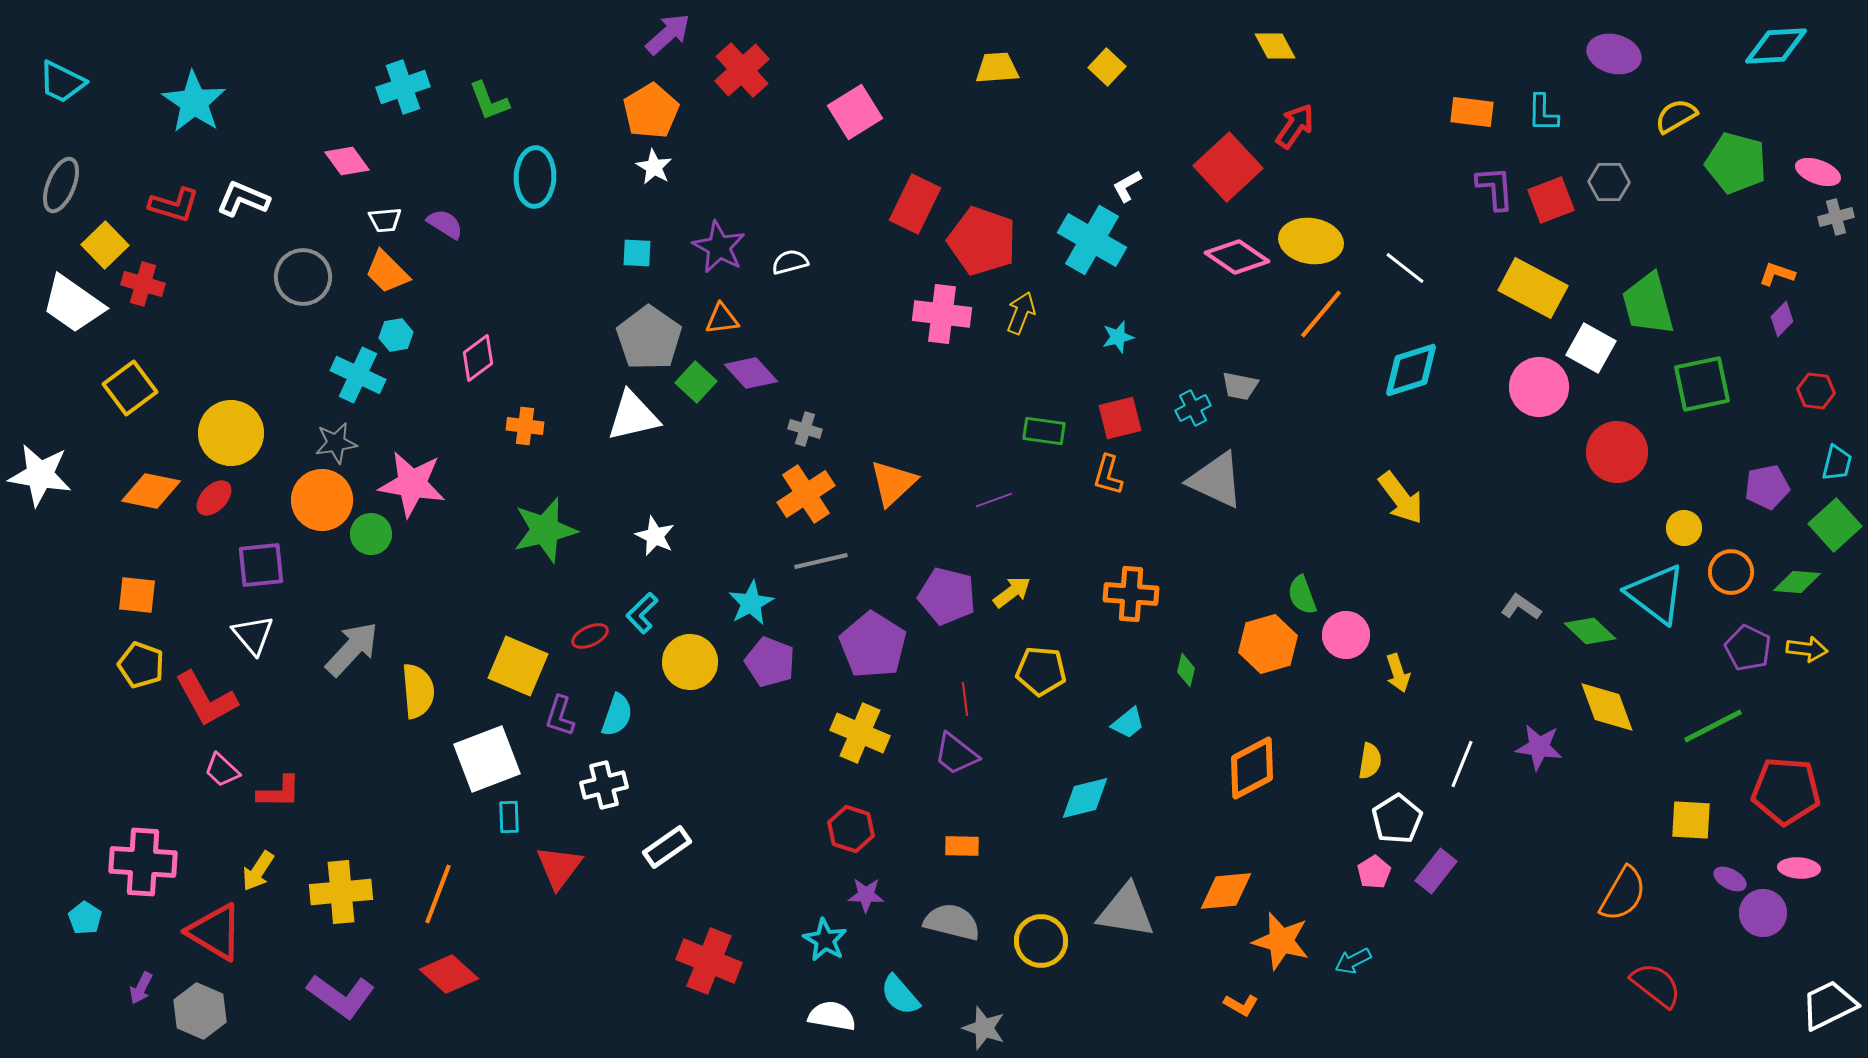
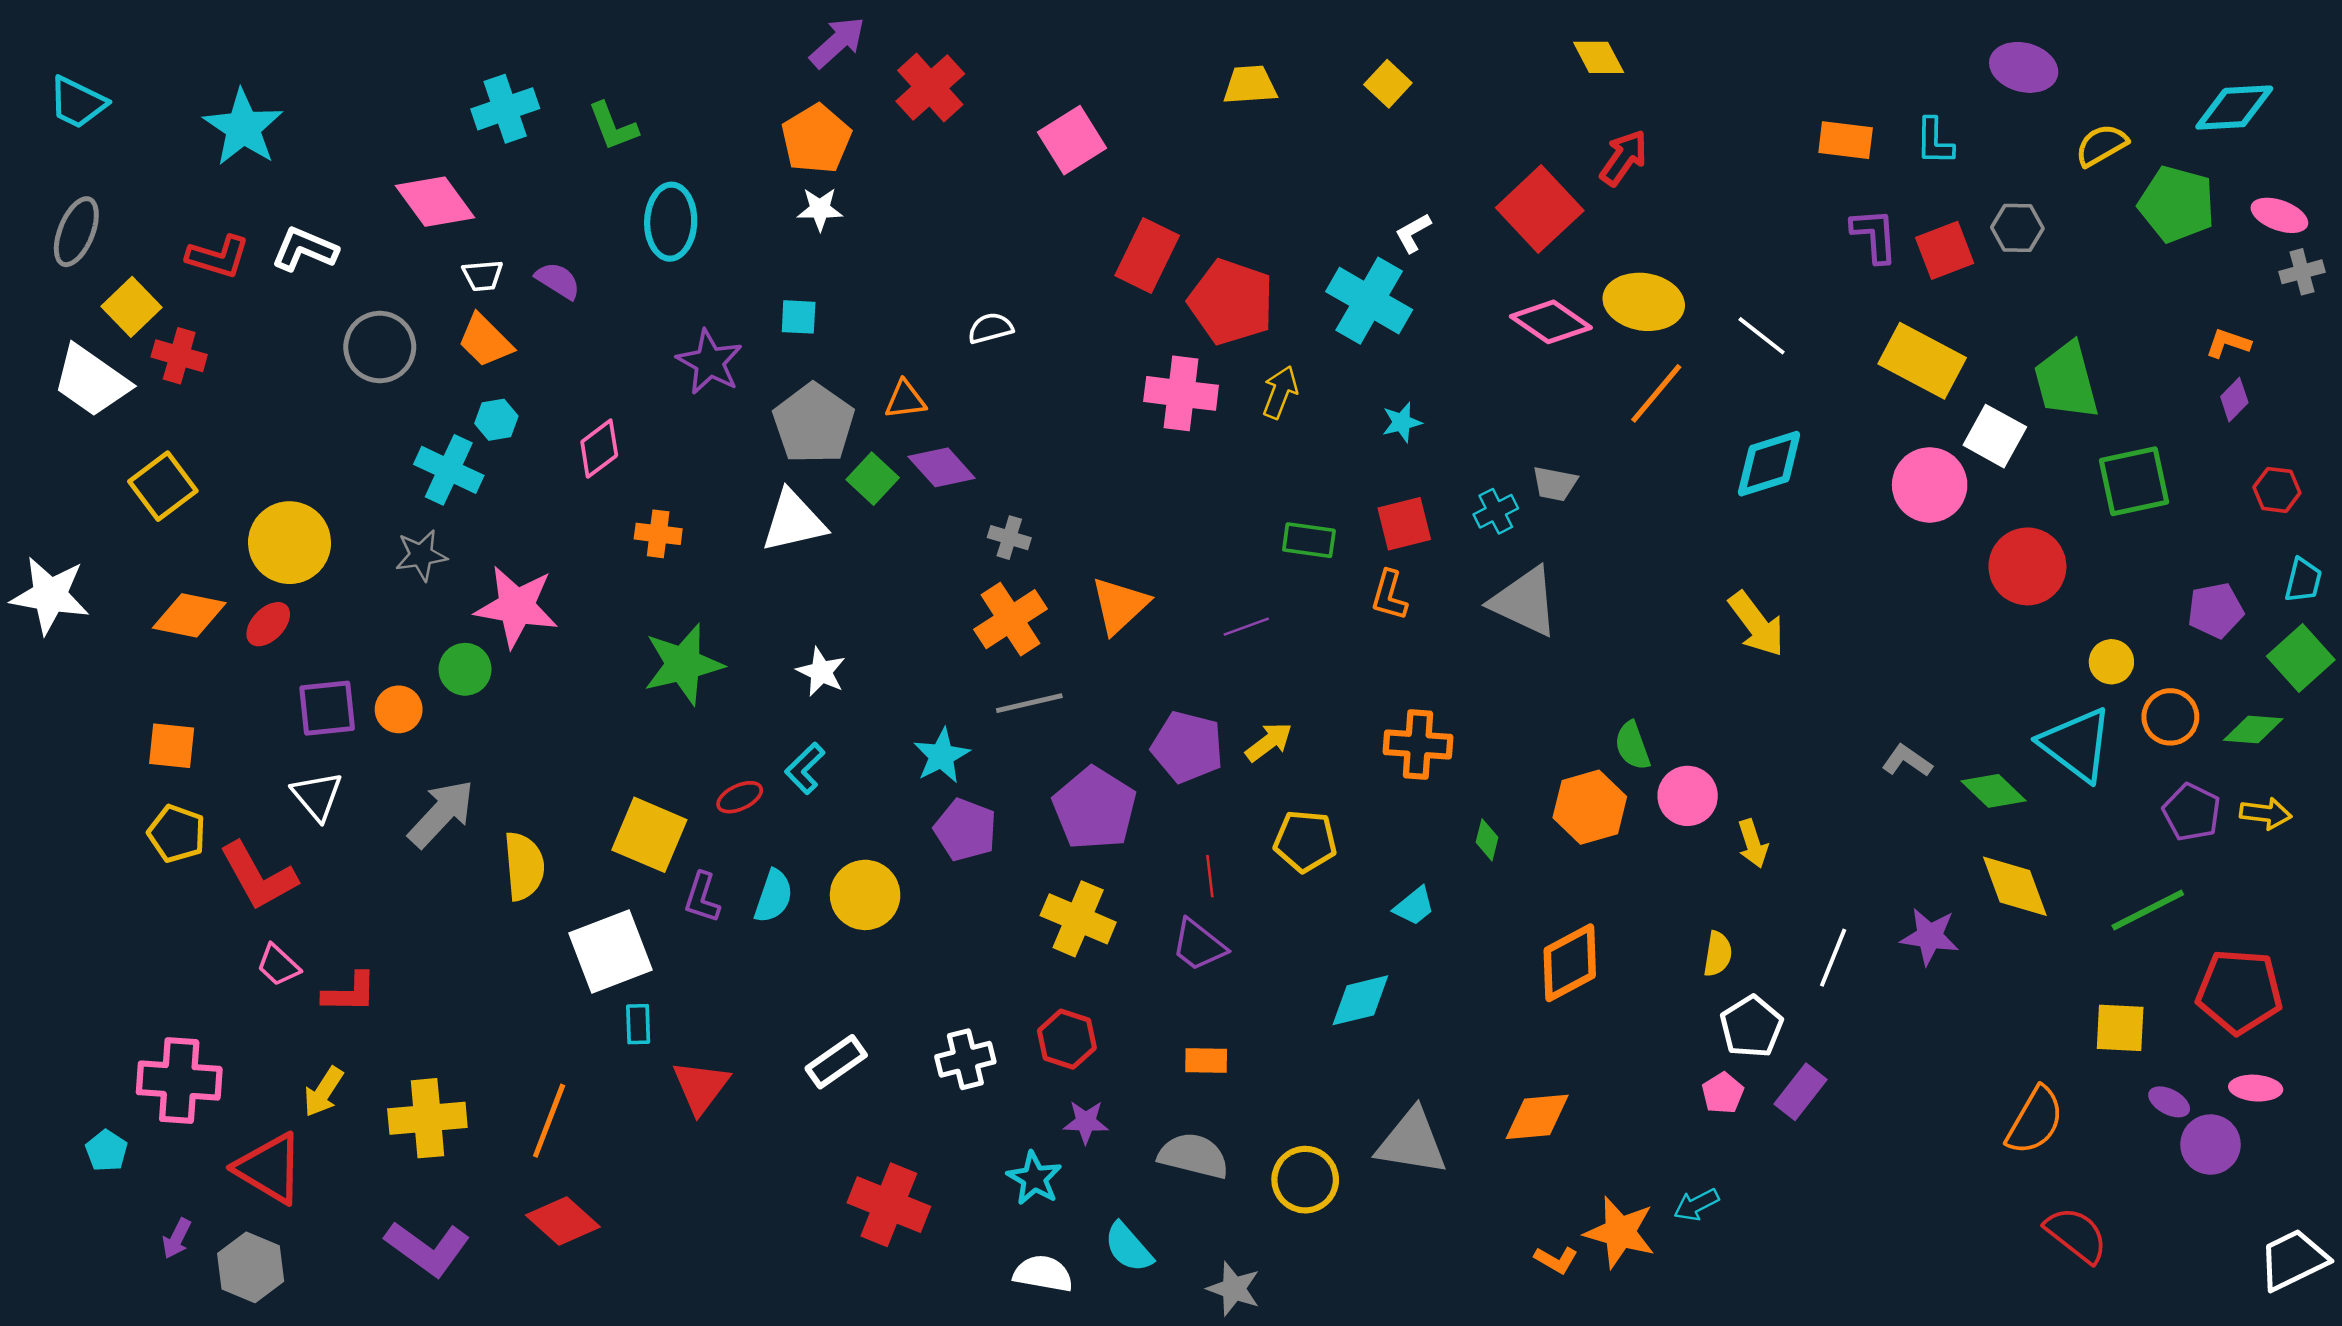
cyan diamond: (1776, 46) -> (2234, 108), moved
pink diamond: (347, 161) -> (435, 202), size x1.4
white star: (654, 167) -> (820, 209), turned -30
purple star: (719, 247) -> (710, 362), moved
orange circle: (322, 500) -> (399, 709), moved, size x0.6
yellow circle: (690, 662) -> (865, 895), moved
white cross: (604, 785) -> (965, 1059), moved
orange star: (1281, 941) -> (1620, 1232), moved

